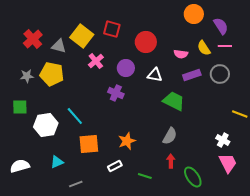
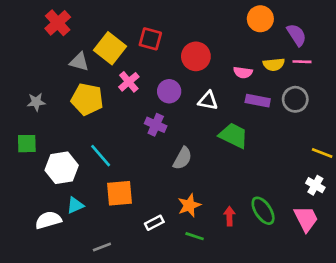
red cross: (33, 39) -> (58, 23), moved
yellow semicircle: (204, 48) -> (274, 64), turned -63
yellow pentagon: (52, 74) -> (87, 99), moved
purple rectangle: (192, 75) -> (258, 101), turned 30
gray semicircle: (170, 136) -> (183, 158), moved
white cross: (223, 140) -> (315, 185), moved
orange star: (127, 141) -> (189, 205), moved
cyan triangle: (57, 162) -> (75, 205), moved
white semicircle: (20, 166) -> (48, 220), moved
green ellipse: (193, 177) -> (263, 211), moved

